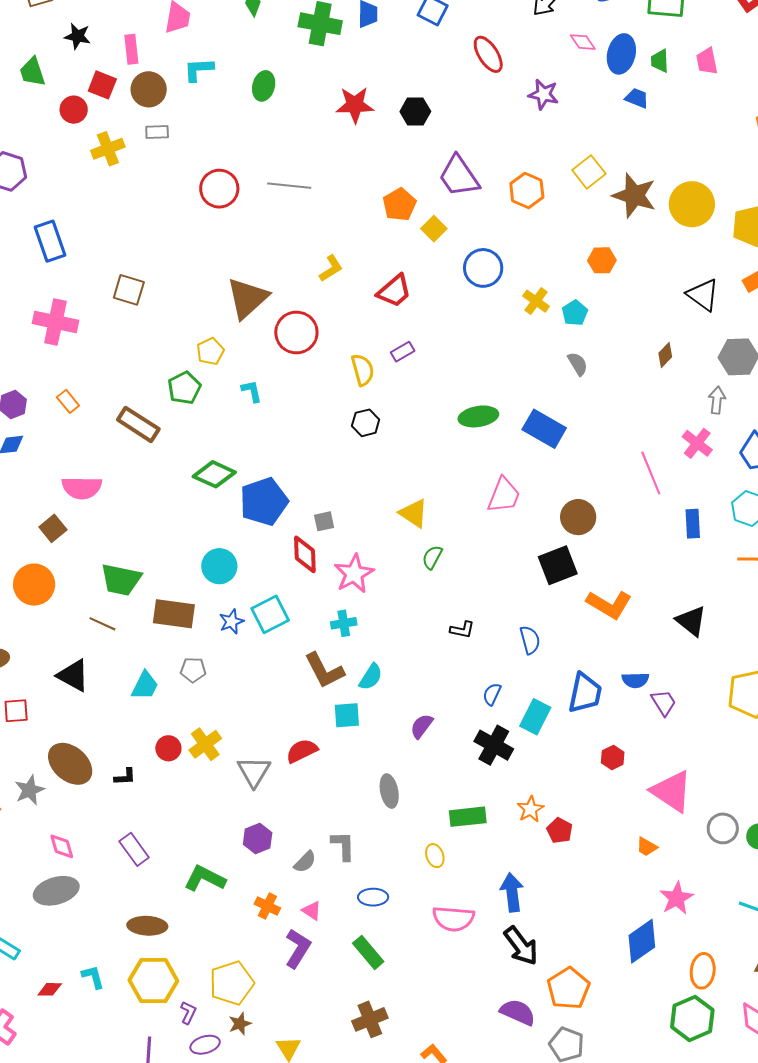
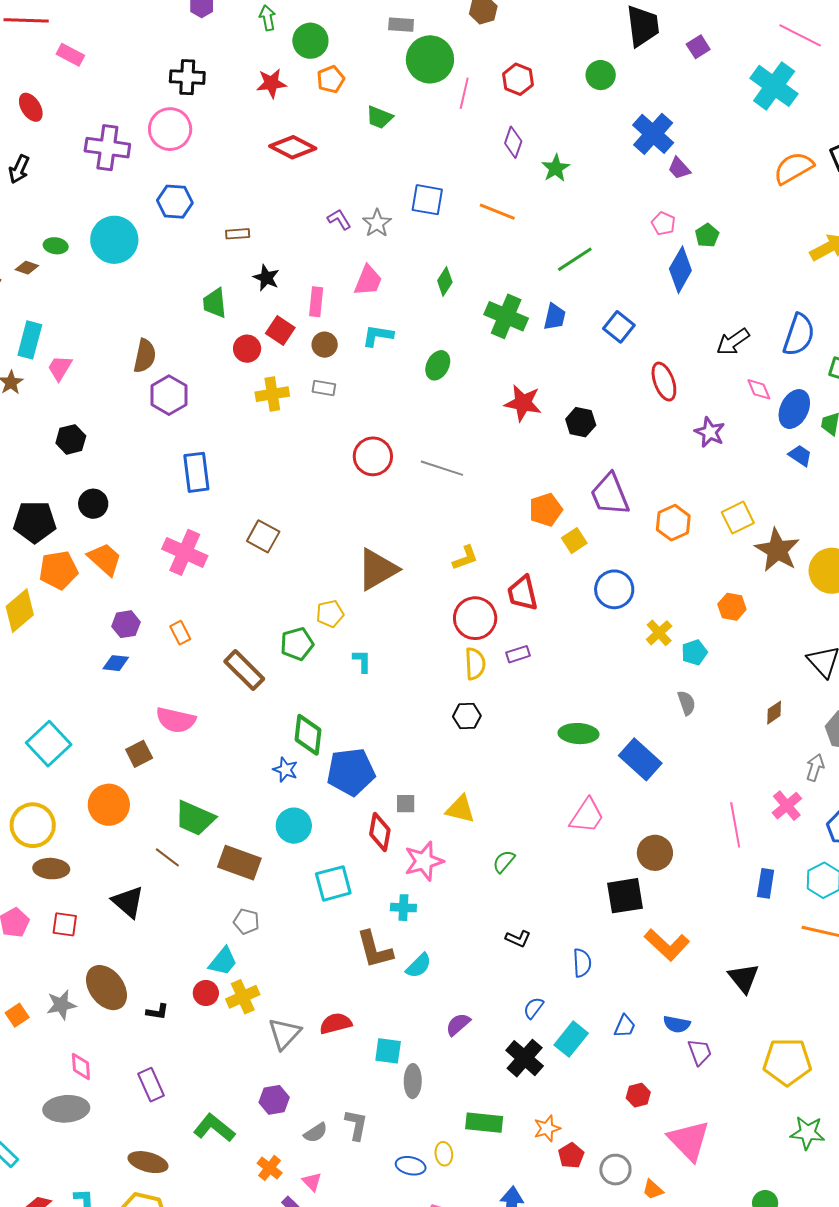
brown circle: (149, 89) -> (325, 345), size x0.7
red trapezoid: (394, 291) -> (523, 593), turned 105
red circle: (296, 332) -> (475, 618), moved
green diamond: (214, 474) -> (308, 735), turned 60
yellow triangle: (414, 513) -> (460, 809), moved, turned -32
blue star: (231, 622) -> (285, 770), moved, turned 30
cyan trapezoid: (145, 686) -> (223, 961), moved
blue trapezoid: (585, 693) -> (625, 1026), size x0.6
cyan square: (347, 715) -> (388, 1051), moved
gray circle: (723, 828) -> (615, 1170), moved
blue ellipse: (373, 897) -> (411, 1166), moved

